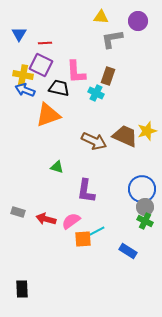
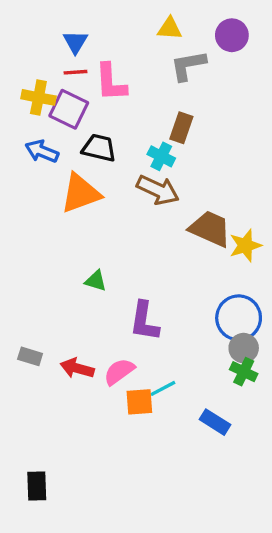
blue triangle: (19, 34) -> (75, 42), moved
pink L-shape: (76, 72) -> (111, 82), moved
yellow cross: (23, 75) -> (38, 97), moved
yellow star: (147, 131) -> (245, 245), moved
brown arrow: (94, 141) -> (158, 190), moved

